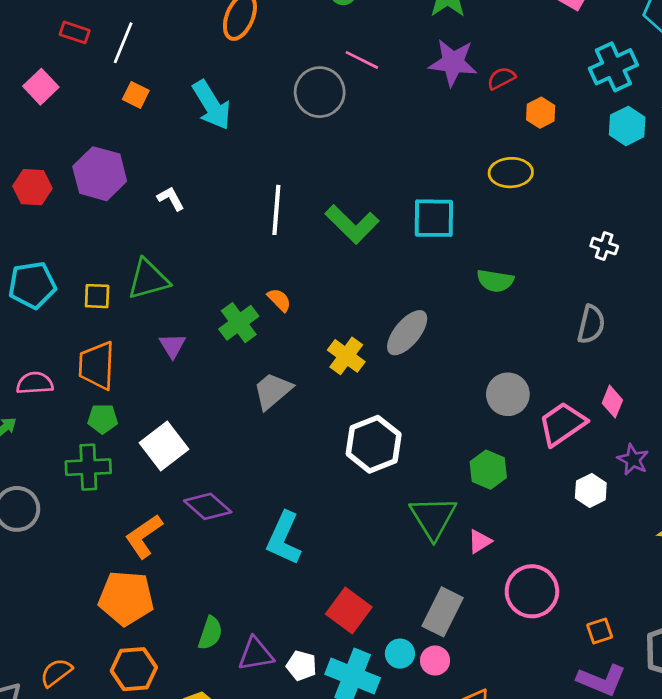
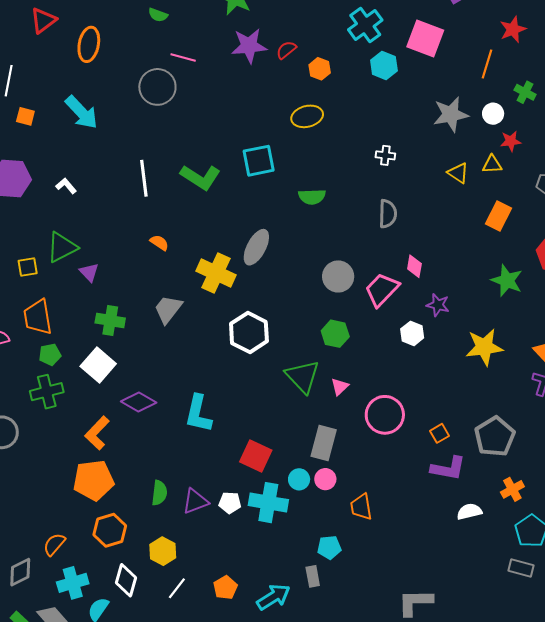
green cross: (239, 323) -> (110, 320), moved, turned -32
purple triangle: (173, 346) -> (89, 272), moved
yellow cross: (346, 356) -> (216, 273), size x1.4

